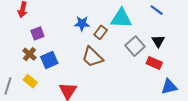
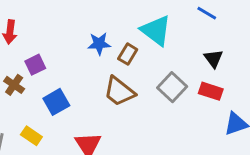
cyan triangle: (121, 18) -> (156, 30), turned 40
gray square: (135, 46) -> (172, 87), moved
brown cross: (29, 54) -> (14, 85), moved

